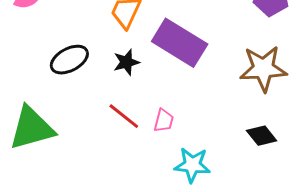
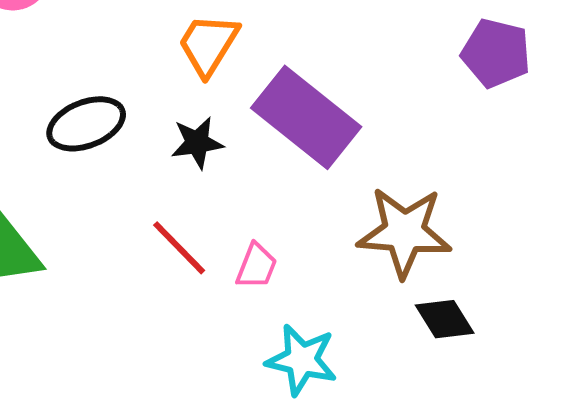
brown star: (263, 69) -> (404, 232), moved

